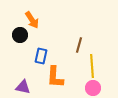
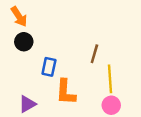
orange arrow: (32, 20) -> (19, 17), moved
purple triangle: (23, 87) -> (27, 104), turned -42

